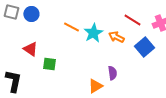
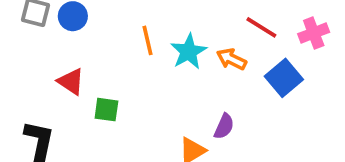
orange line: (71, 27) -> (148, 40), turned 49
purple semicircle: (112, 73) -> (224, 126), turned 32

